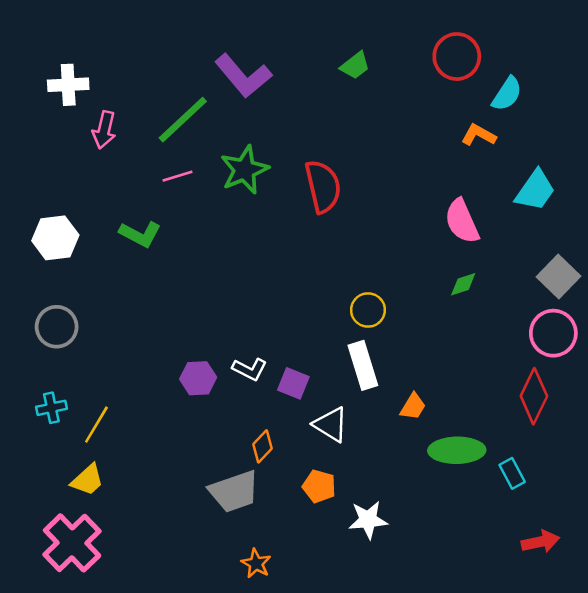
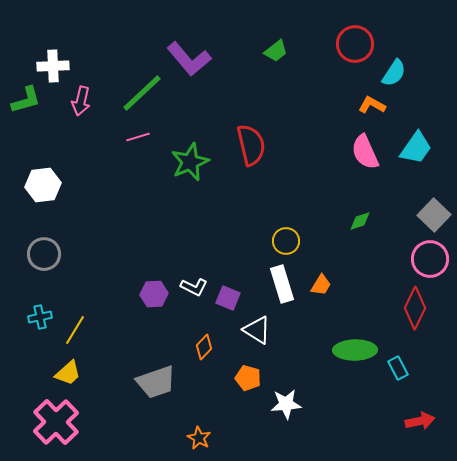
green star: (244, 170) -> (190, 162), moved
pink semicircle: (462, 221) -> (365, 152), moved
green L-shape: (140, 234) -> (26, 100), moved, turned -44
orange trapezoid: (413, 407) -> (321, 285), moved
gray trapezoid: (234, 491) -> (156, 382), moved

